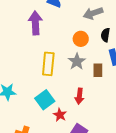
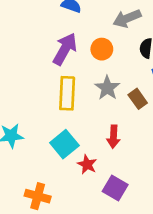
purple arrow: (35, 23) -> (65, 49), moved, turned 35
orange circle: (81, 39) -> (102, 49), moved
brown rectangle: (98, 70) -> (138, 99), turned -32

